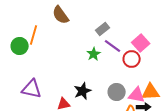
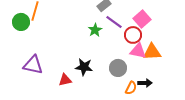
black star: (83, 91) -> (84, 67), turned 30
orange triangle: (151, 92) -> (152, 52), moved
pink triangle: (137, 95) -> (138, 51), moved

